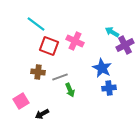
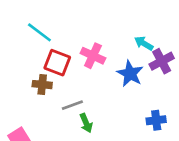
blue star: (102, 68) -> (130, 74), moved
brown cross: (38, 72) -> (42, 85), moved
blue cross: (109, 88) -> (156, 120), moved

